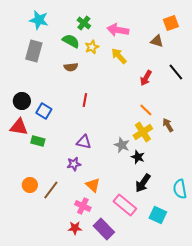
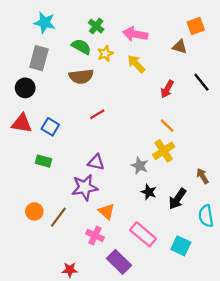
brown semicircle: (71, 67) -> (81, 76), size x1.5
red line: (85, 100) -> (97, 114), turned 48
black circle: (22, 101) -> (25, 88), moved
brown arrow: (168, 125) -> (203, 176), moved
red triangle: (19, 127) -> (22, 123), moved
black star: (138, 157) -> (149, 192), moved
purple star: (74, 164) -> (85, 187), size x1.6
black arrow: (143, 183) -> (177, 199), moved
red star: (75, 228) -> (70, 270), moved

